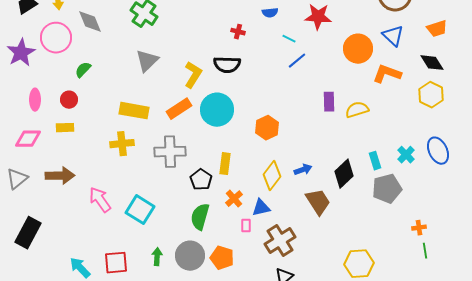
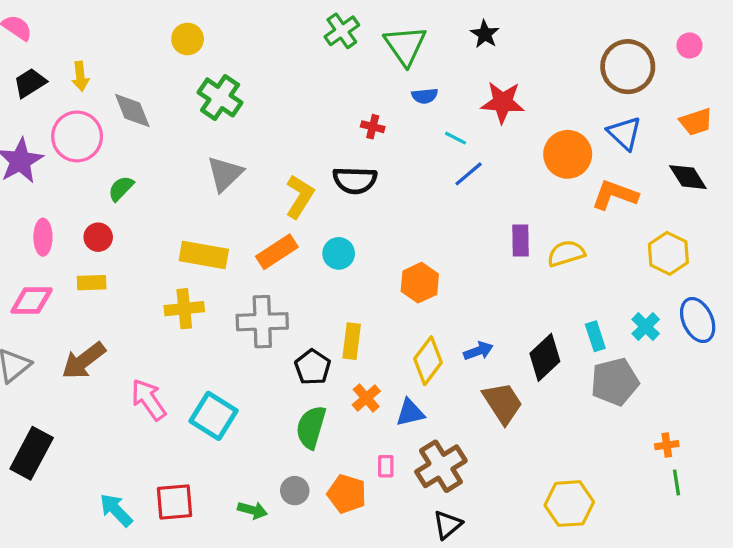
yellow hexagon: (431, 95) -> (668, 253), moved
cyan circle: (217, 110) -> (339, 253), size x0.6
brown arrow: (60, 176) -> (84, 361), turned 144
pink rectangle: (246, 226) -> (386, 466), moved
gray circle: (190, 256) -> (295, 491), size x0.6
green arrow: (157, 257) -> (253, 510), moved, turned 102

